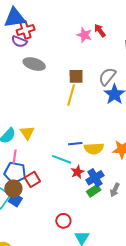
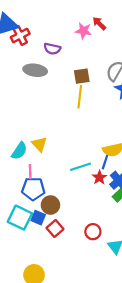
purple semicircle: (19, 41) -> (52, 49), moved
blue line: (75, 144) -> (105, 162), moved, turned -56
cyan line: (62, 159) -> (81, 167), turned -30
red square: (32, 179) -> (55, 228), moved
brown circle: (13, 189) -> (50, 205), moved

